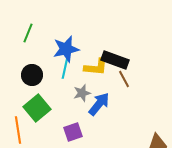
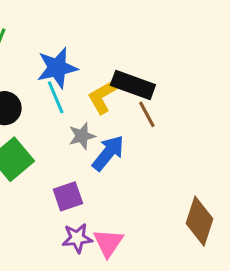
yellow L-shape: (96, 67) -> (104, 96), turned 145
cyan line: (65, 68) -> (56, 97), turned -35

